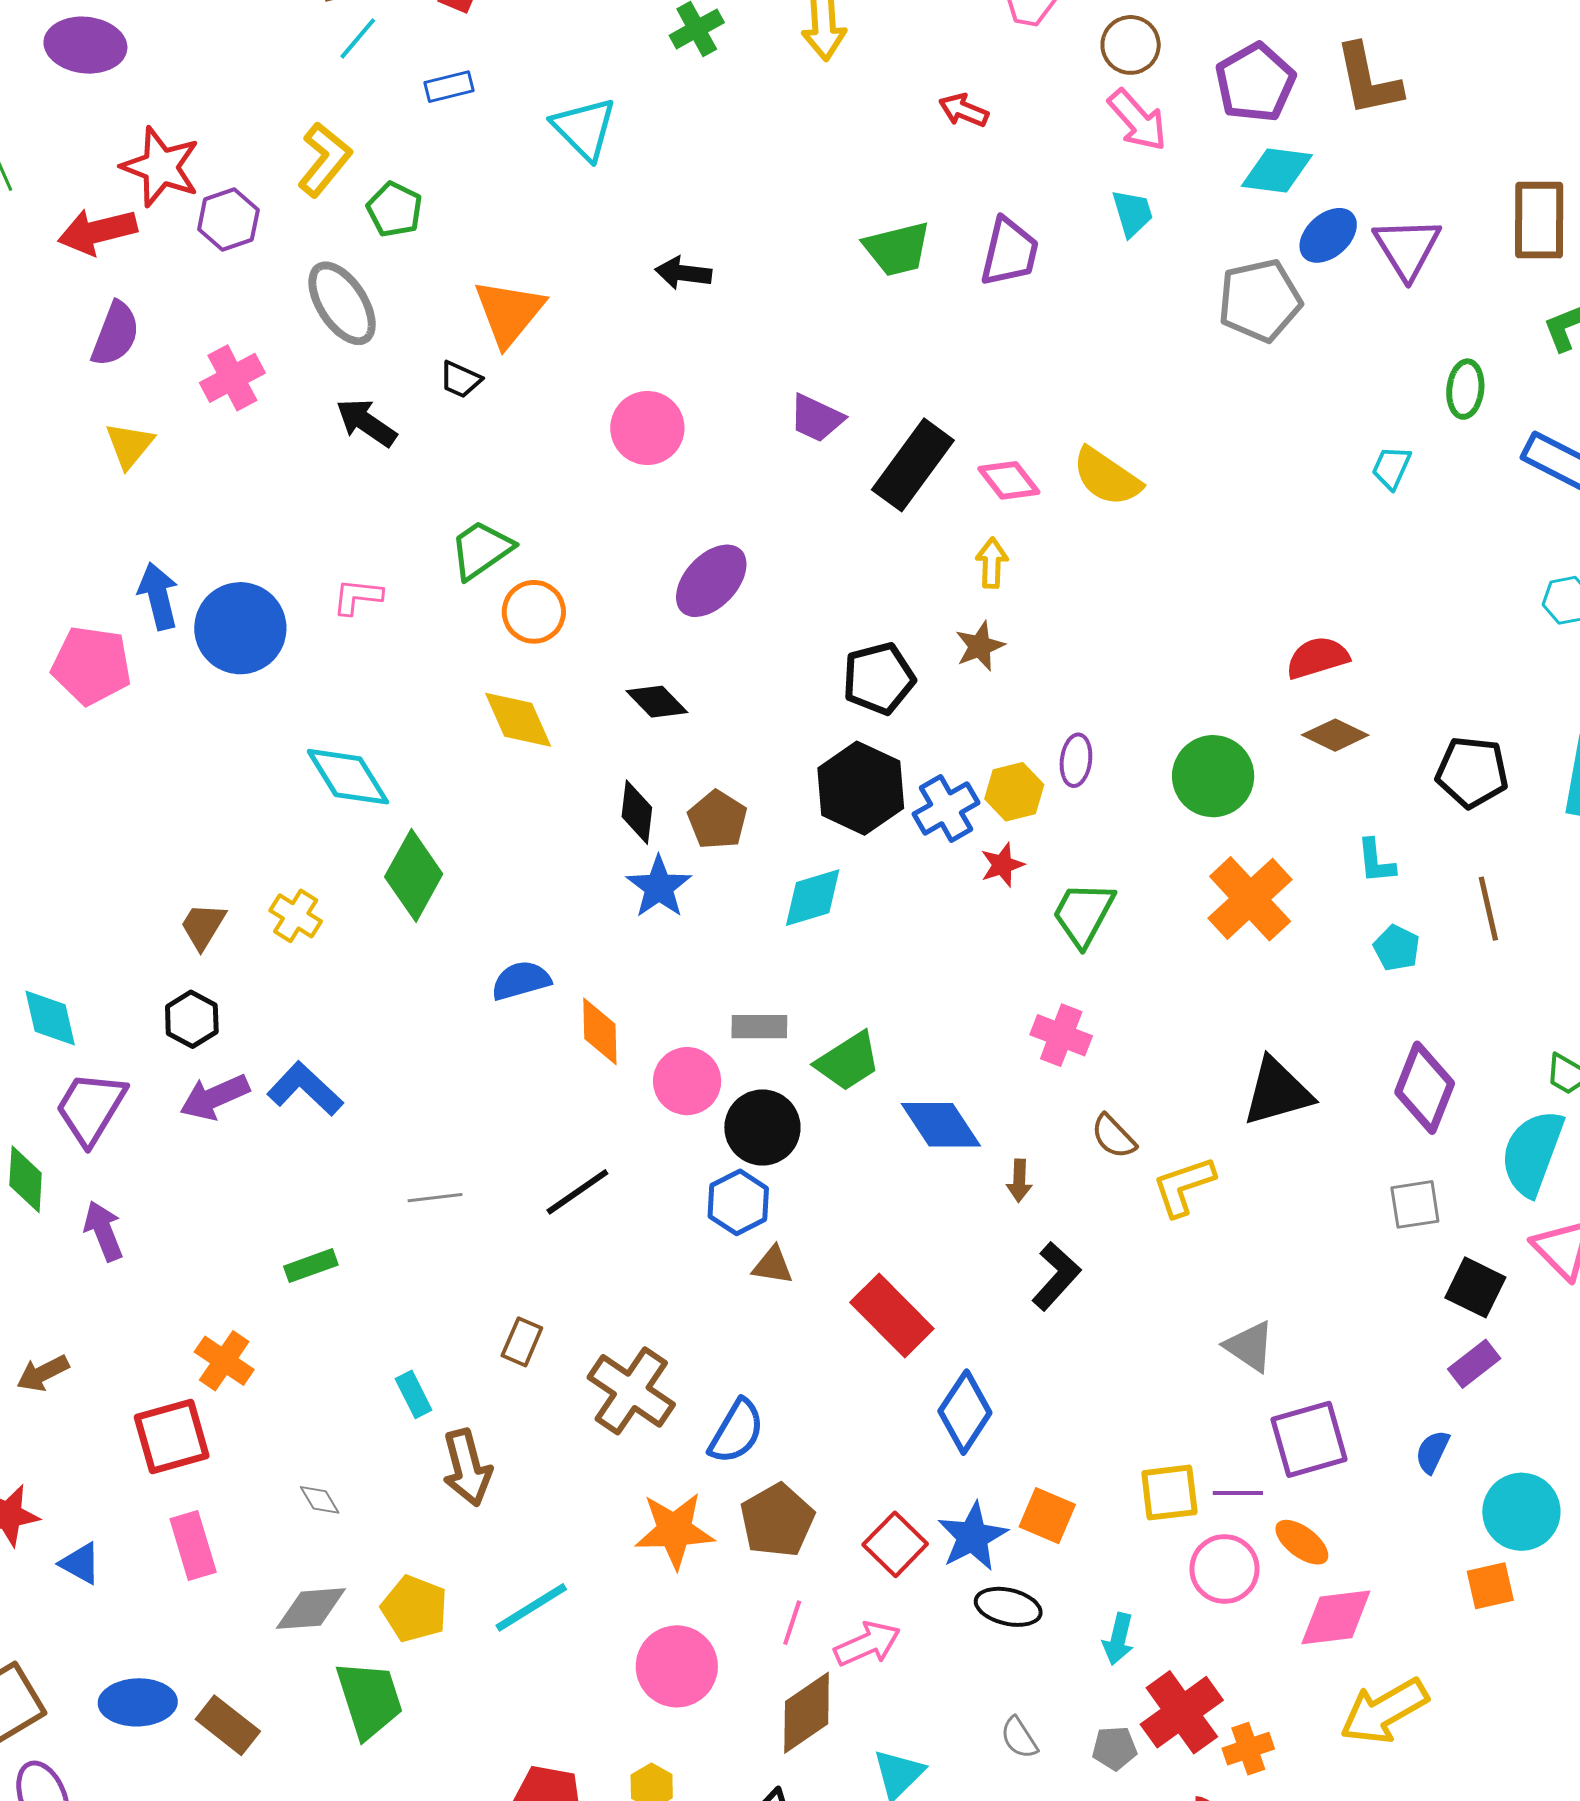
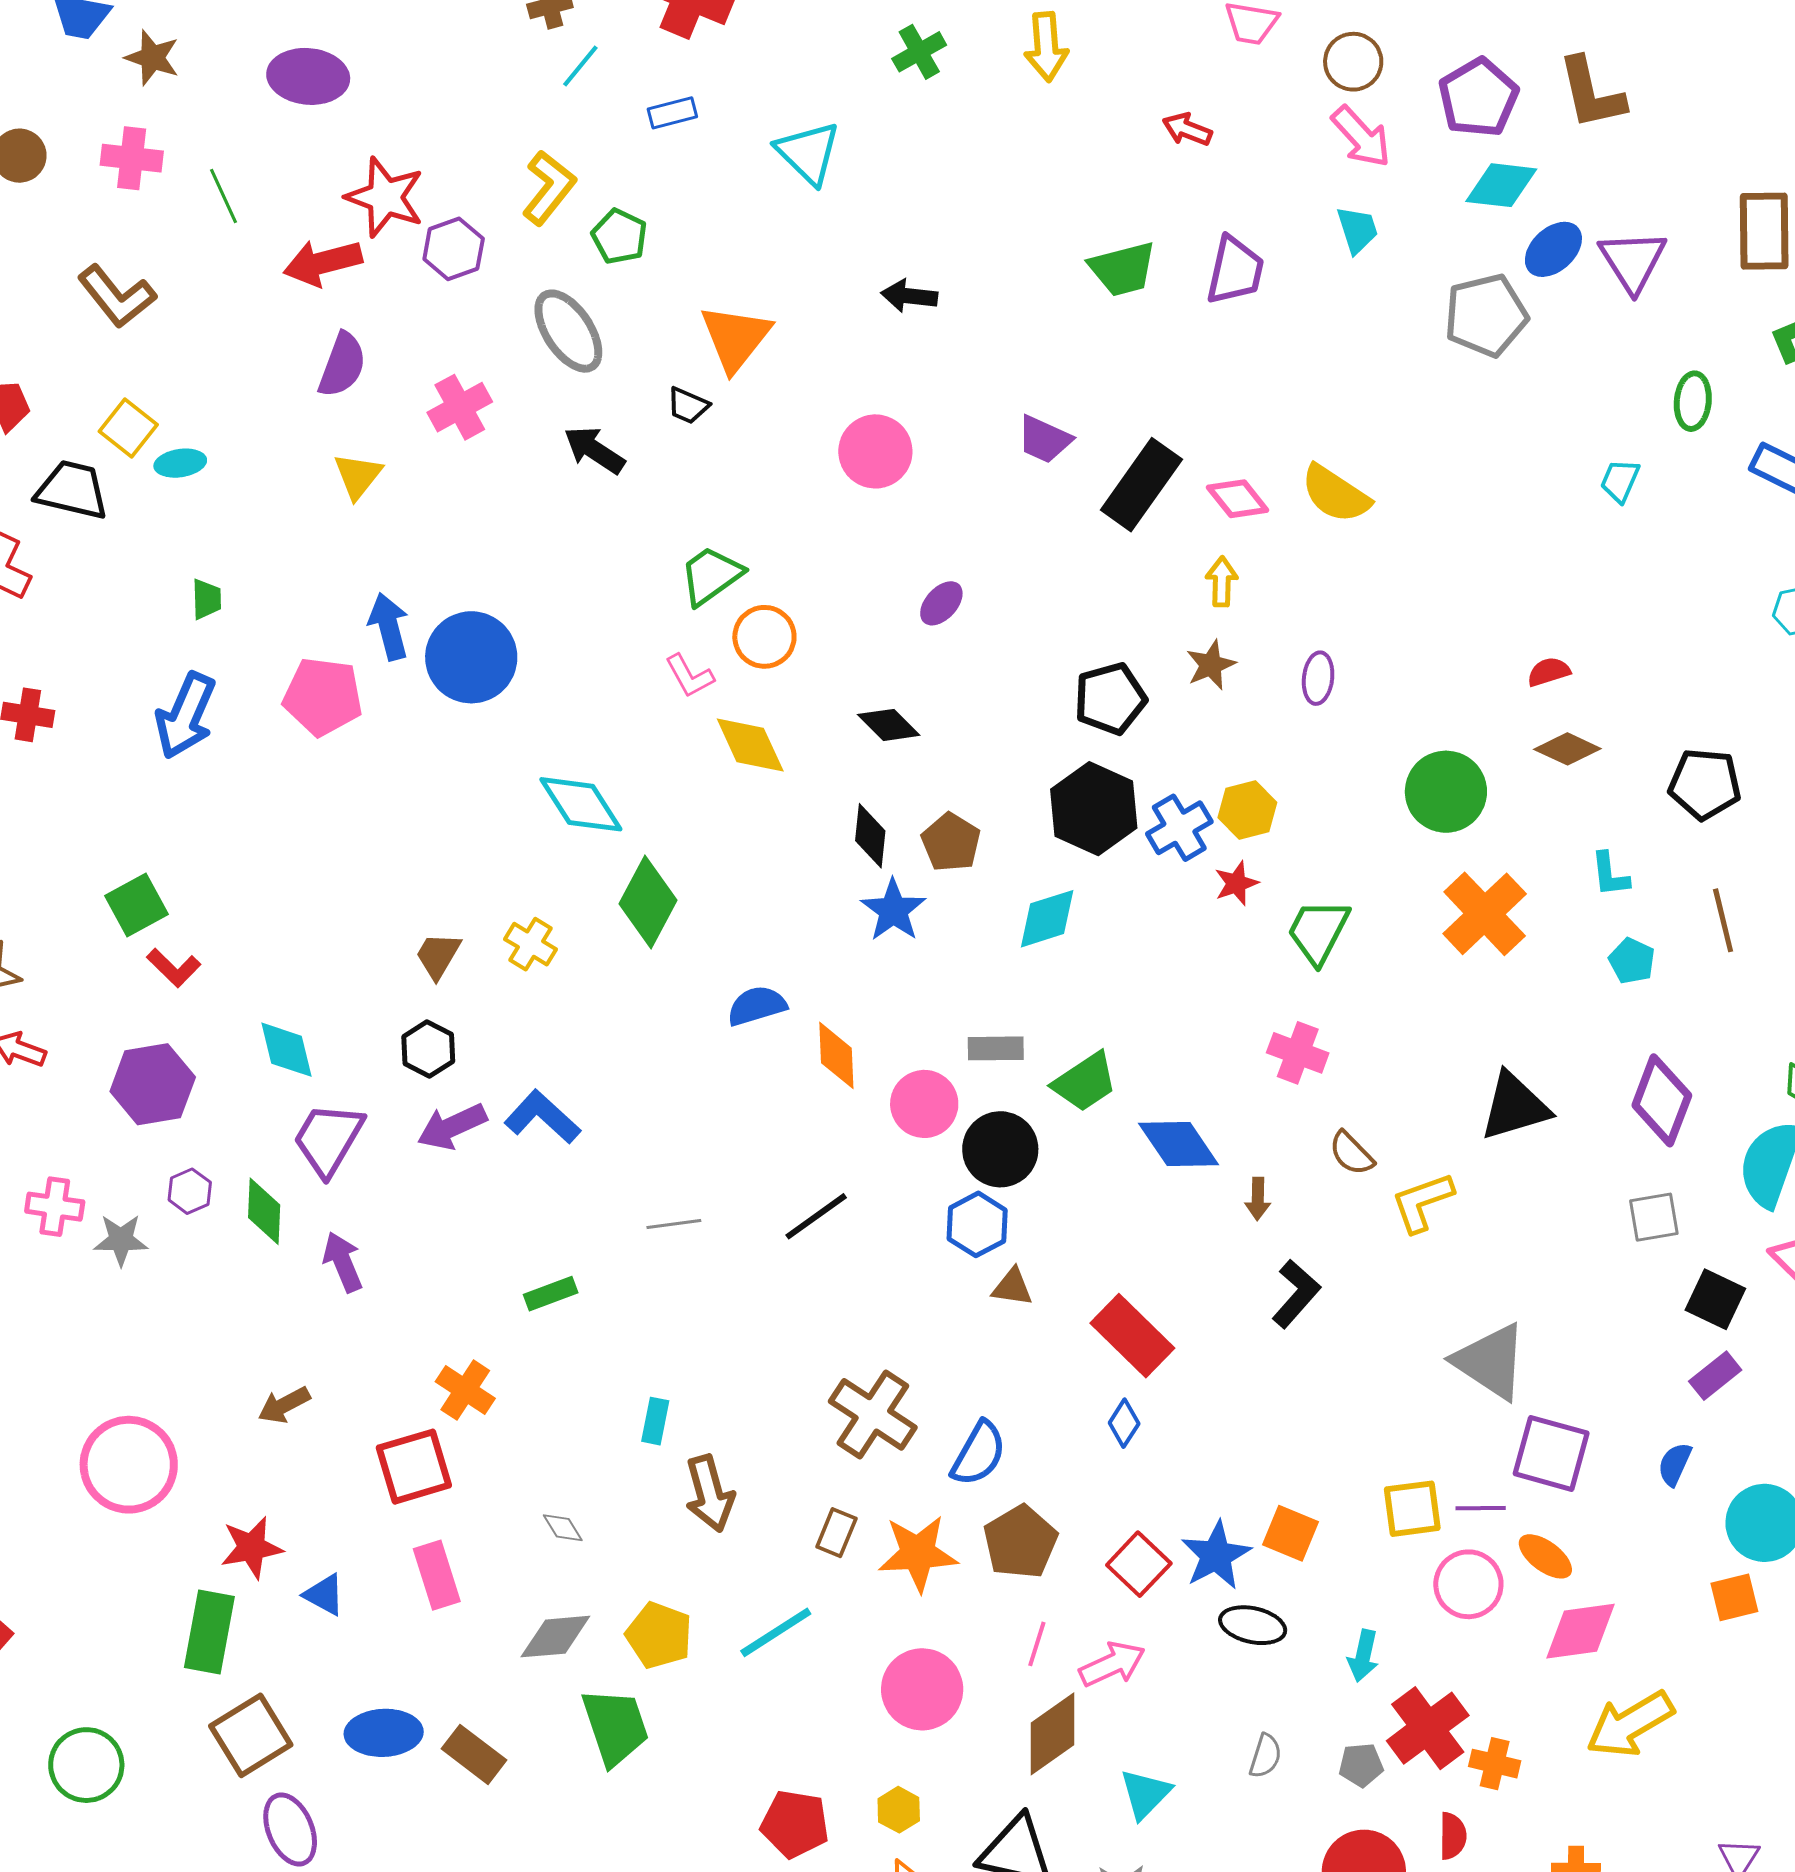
purple ellipse: (711, 581) -> (941, 603), size x0.6
pink L-shape: (357, 597) -> (689, 676), moved, turned -124
red semicircle: (1317, 658) -> (1549, 672), size x0.7
purple ellipse: (1076, 760) -> (1318, 678), moved
brown rectangle: (522, 1342) -> (836, 1533), moved
gray triangle: (1250, 1346) -> (1490, 1361), size x1.5
cyan rectangle: (414, 1394) -> (655, 1421), turned 39
blue diamond: (965, 1412) -> (1124, 1423), moved, size x0.6
purple square: (1309, 1439) -> (1551, 1453), turned 32
gray semicircle: (1019, 1738) -> (1265, 1756), turned -129
orange cross: (1248, 1749) -> (1495, 1764), turned 33

